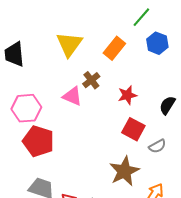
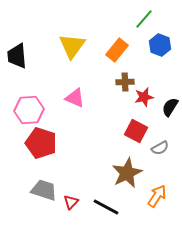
brown cross: (91, 80) -> (125, 82), moved, turned 36
red star: (127, 95) -> (144, 97), moved

